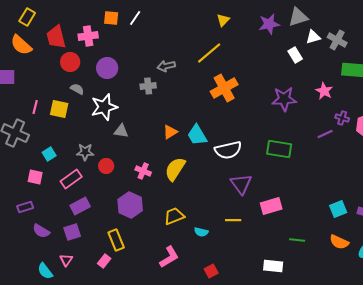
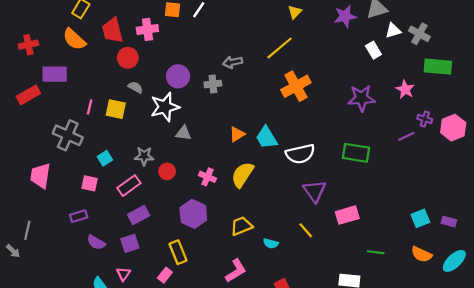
purple circle: (107, 68) -> (178, 76), moved
yellow line: (233, 220) -> (306, 230), turned 49

